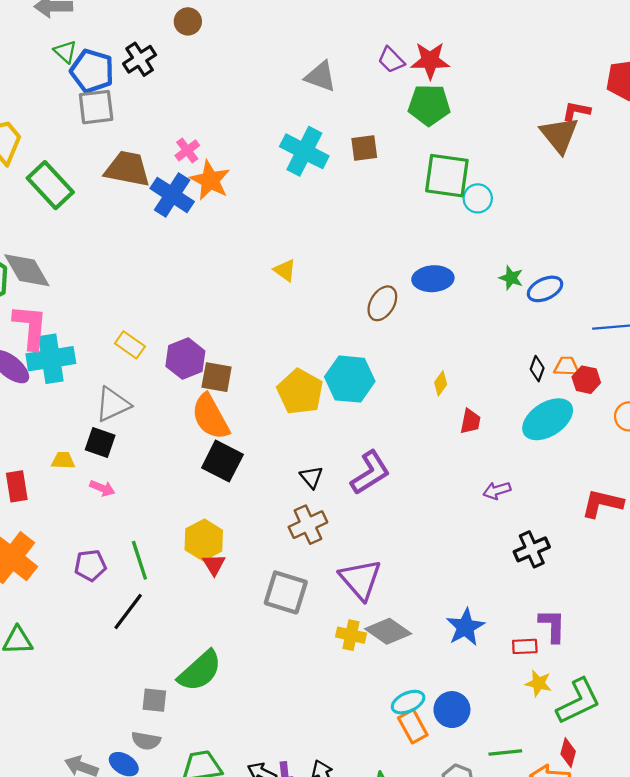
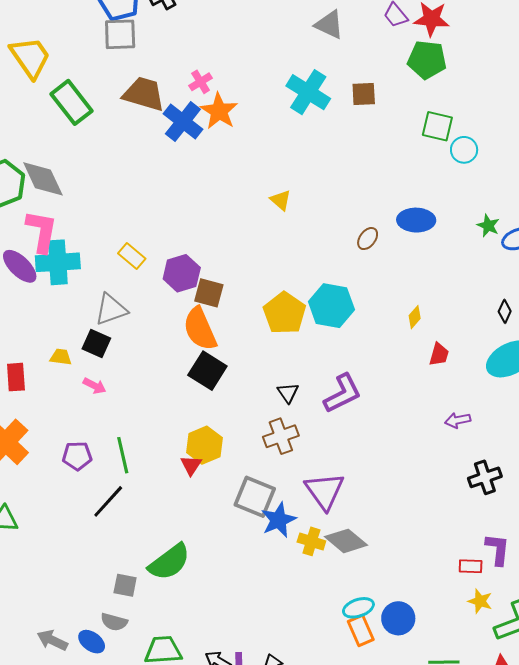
green square: (447, 176) -> (437, 126), size x0.7
brown ellipse: (382, 303) -> (368, 239), size x0.7
yellow hexagon: (204, 540) -> (204, 445), moved
blue star: (465, 627) -> (278, 520), moved

